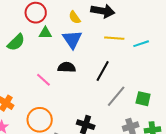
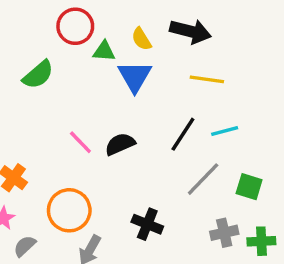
green triangle: (45, 33) -> (104, 51), moved
cyan line: (141, 44) -> (225, 131), moved
black semicircle: (67, 67) -> (120, 144), moved, turned -30

